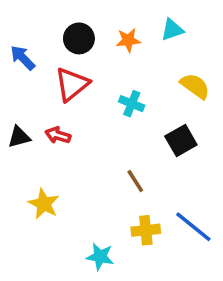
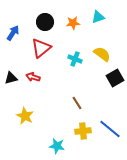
blue arrow: (23, 58) -> (13, 33), turned 77
yellow semicircle: (195, 86) -> (102, 54), moved
black square: (181, 140) -> (115, 78), moved

